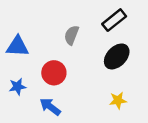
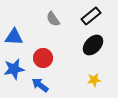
gray semicircle: (71, 35) -> (53, 19), moved, turned -56
blue star: (18, 87) -> (14, 69), size x1.5

